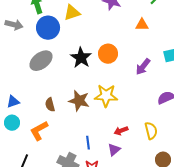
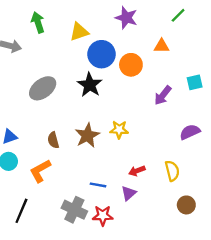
blue circle: (48, 28) -> (102, 54), moved
orange circle: (108, 54) -> (131, 65), moved
yellow star: (106, 96) -> (119, 130), size x0.7
brown star: (79, 101) -> (87, 135), turned 30
blue line: (88, 143) -> (98, 185), turned -72

